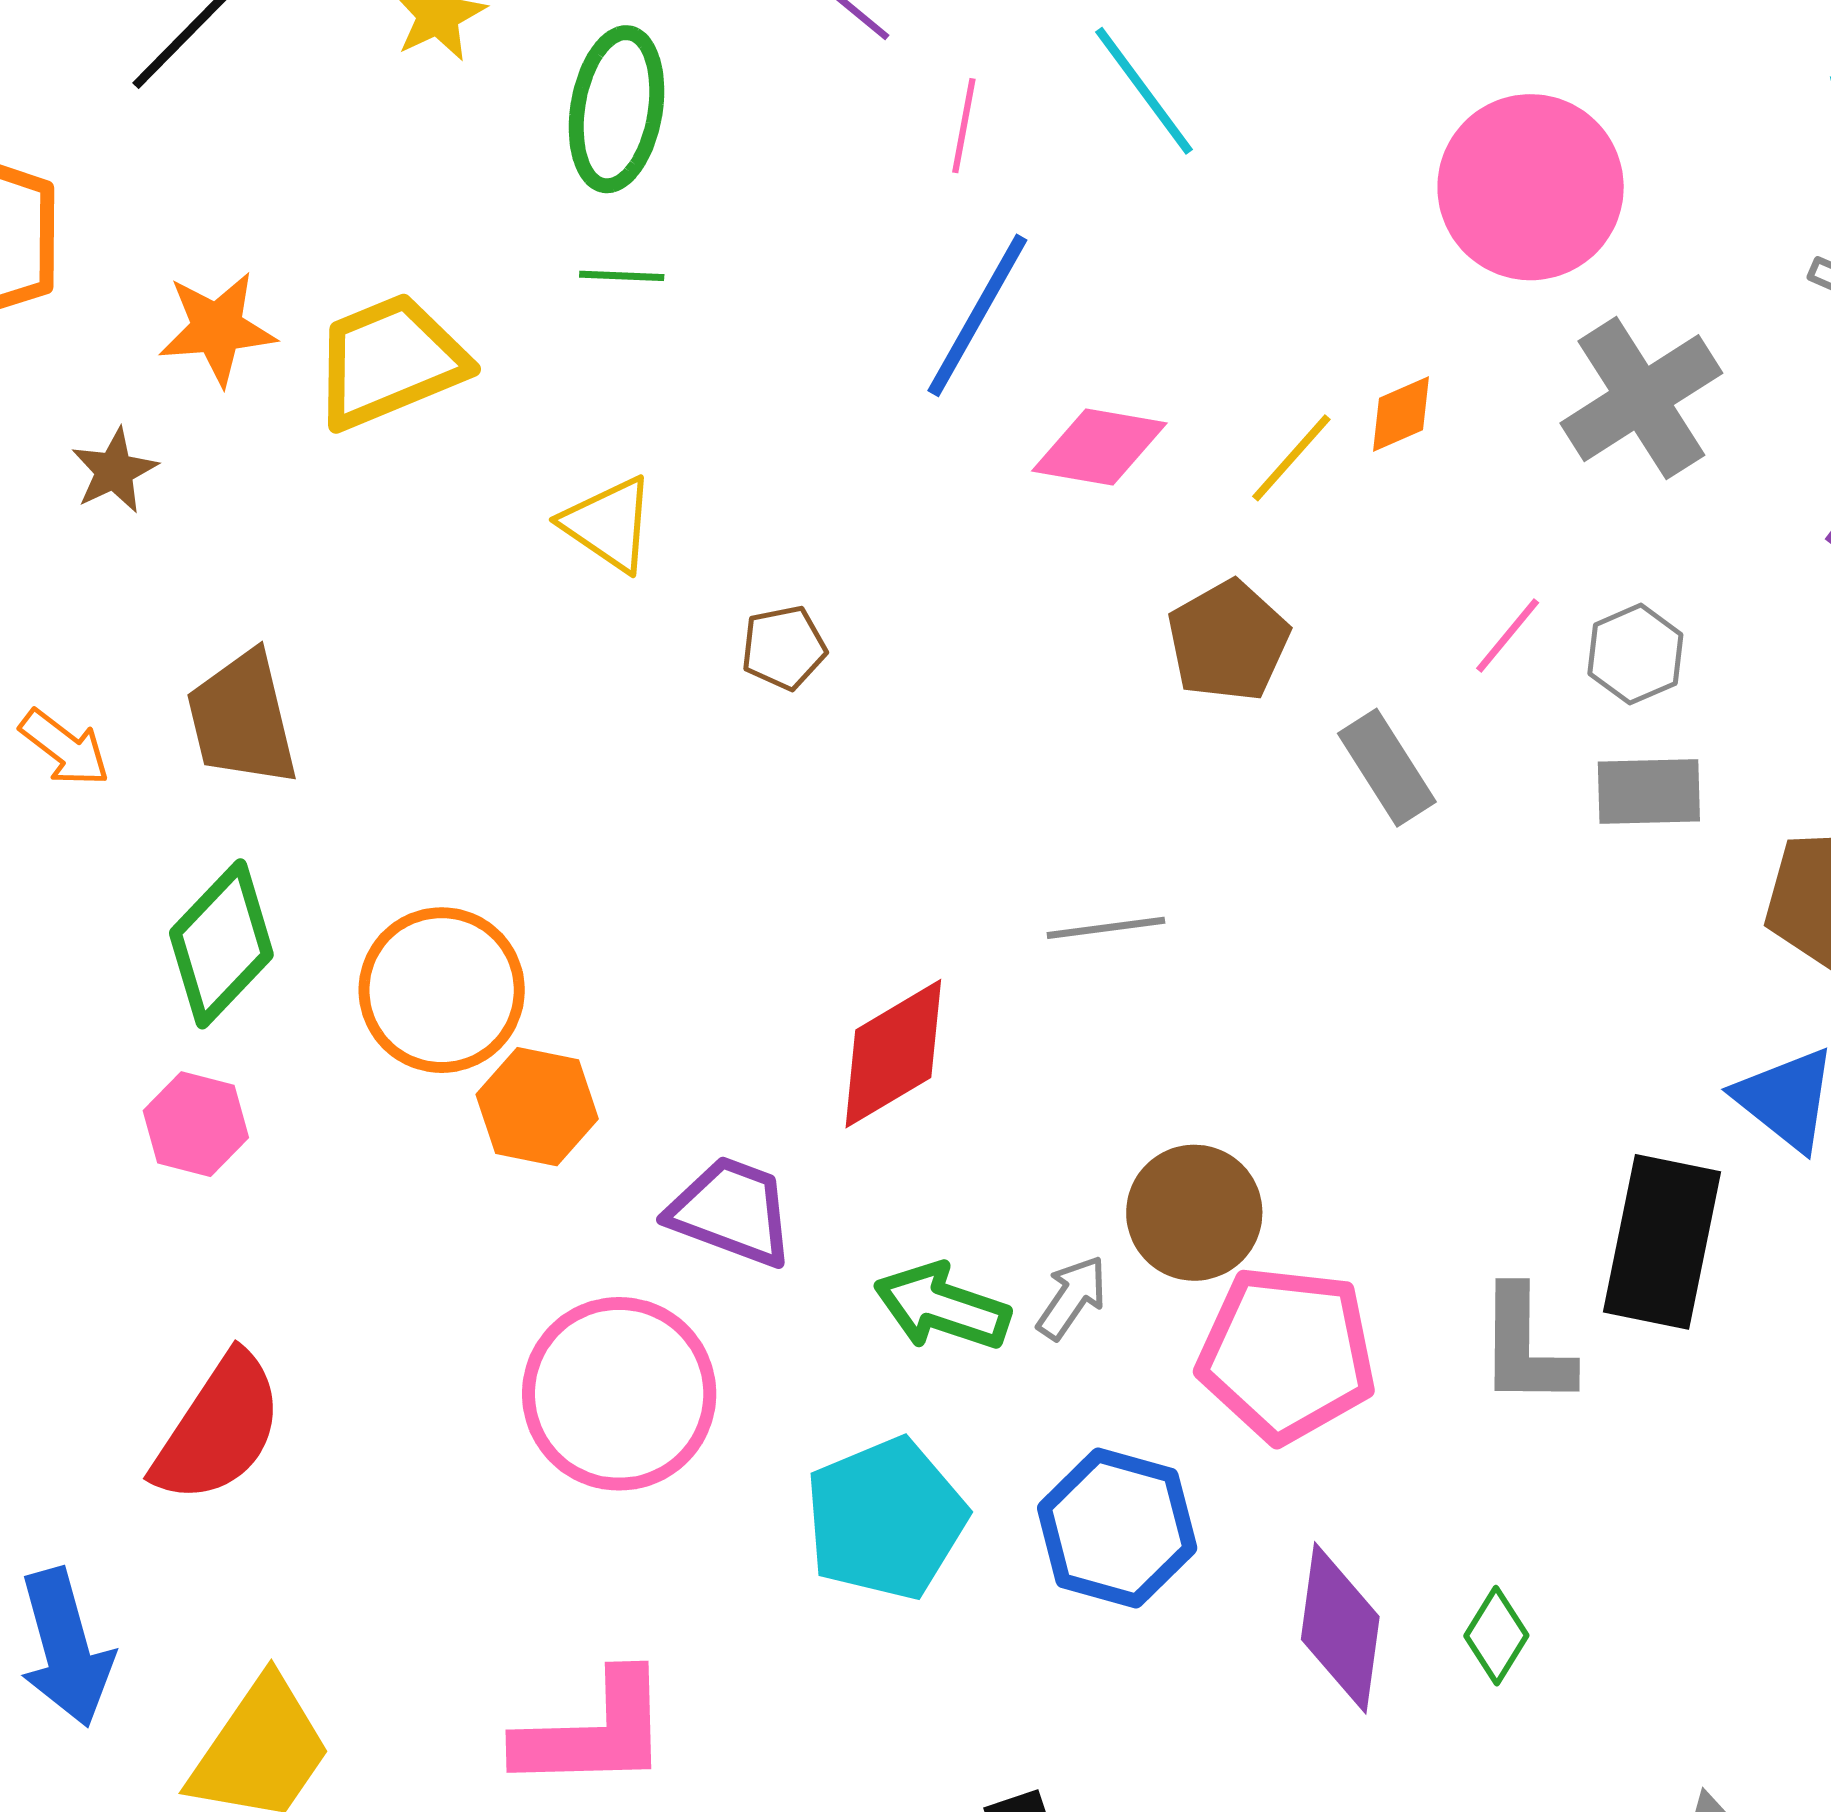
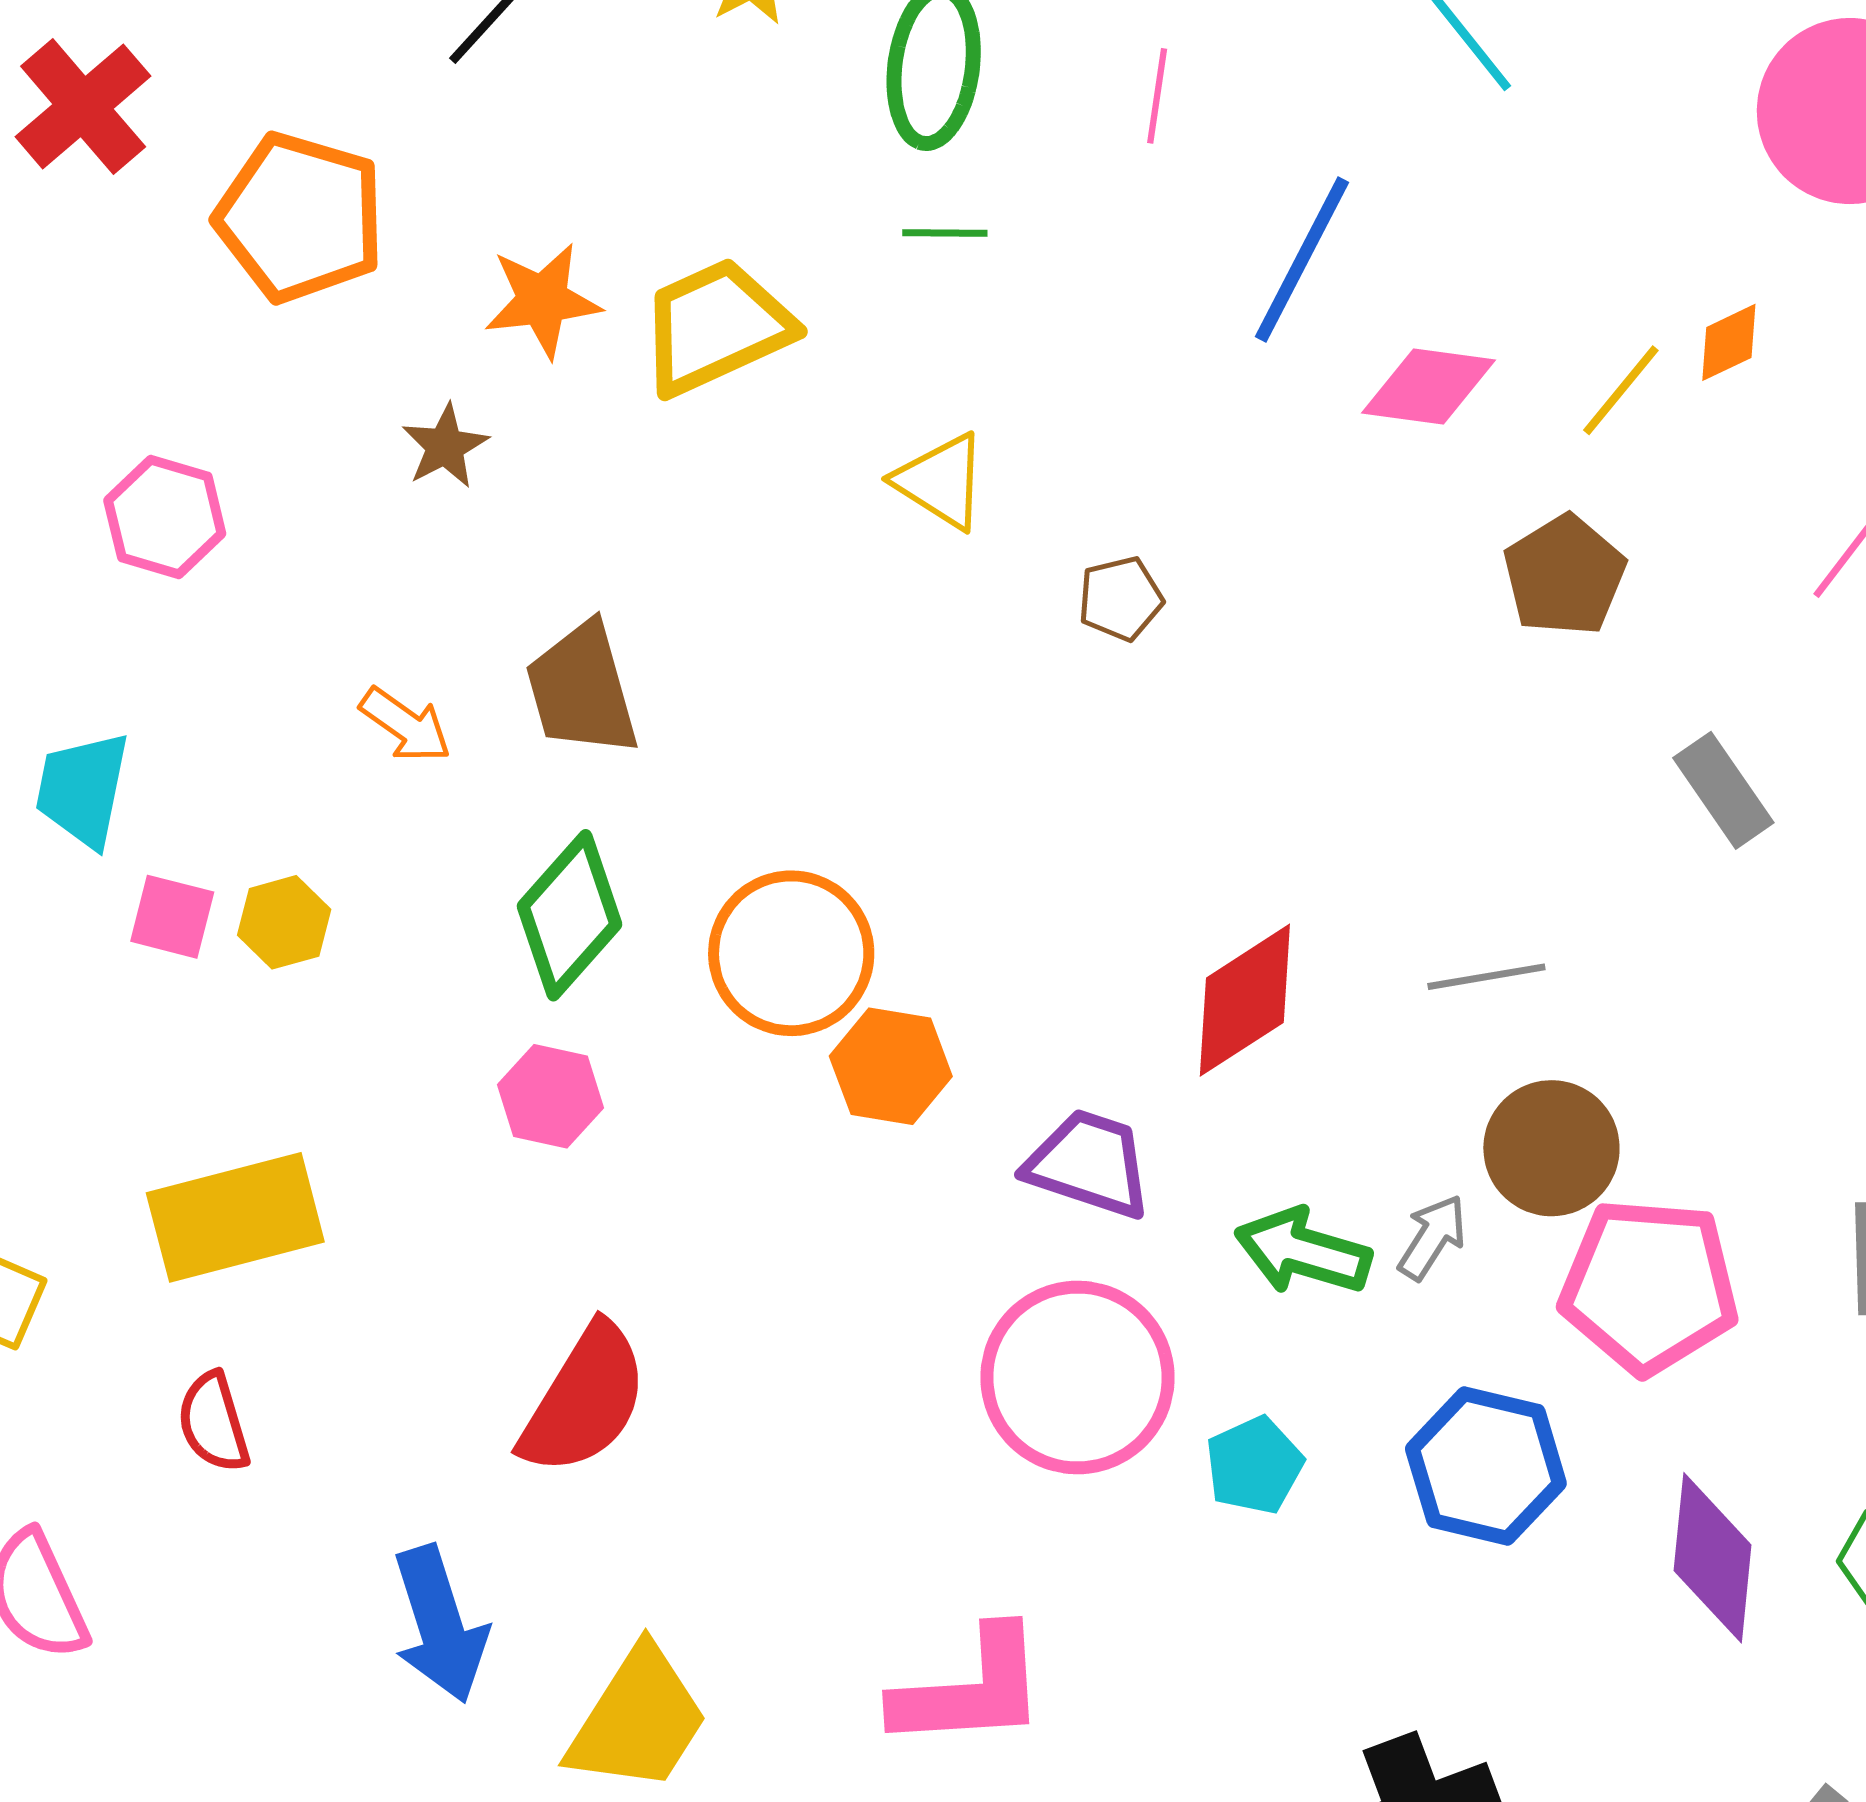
pink line: (964, 126) -> (1157, 96), moved
gray rectangle: (1387, 768) -> (1723, 790), moved
gray line: (1106, 928) -> (1486, 977), moved
pink circle: (619, 1394) -> (1077, 1378), moved
cyan pentagon: (886, 1519) -> (1254, 1465), size x0.6

